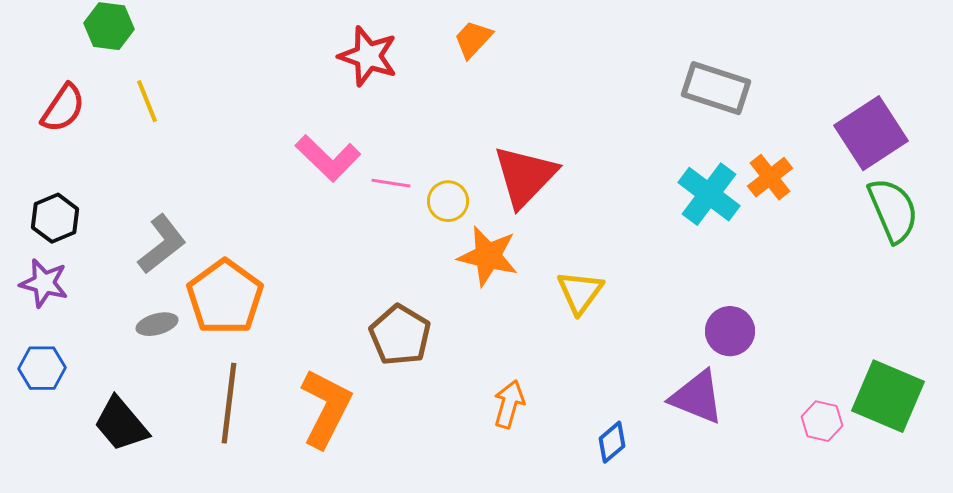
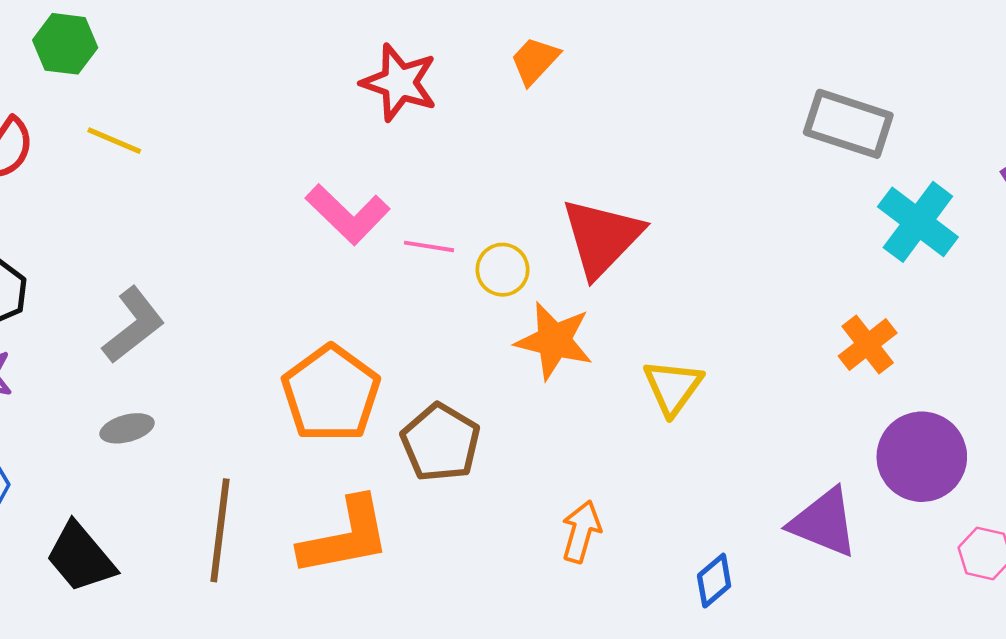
yellow line: (147, 101) -> (114, 141), turned -45
orange cross: (770, 177) -> (868, 344), moved
cyan cross: (709, 194) -> (918, 222), moved
orange pentagon: (225, 297) -> (331, 394), moved
purple circle: (730, 331) -> (922, 457), moved, size x1.4
orange L-shape: (326, 408) -> (345, 537), turned 52

